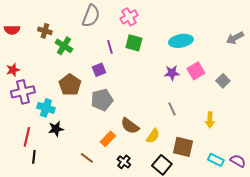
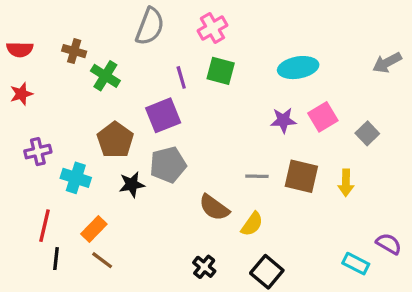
red star: (13, 70) -> (21, 94), moved
purple square: (99, 70) -> (163, 115), size x1.5
purple cross: (23, 92) -> (38, 152), size x0.7
gray line: (172, 109) -> (257, 176), moved, turned -64
yellow arrow: (210, 120) -> (346, 183), moved
black star: (56, 129) -> (132, 184), moved
orange rectangle: (108, 139) -> (94, 229), moved
brown square: (183, 147) -> (301, 176), moved
brown line: (87, 158) -> (102, 260), moved
purple semicircle: (238, 161) -> (389, 244), moved

